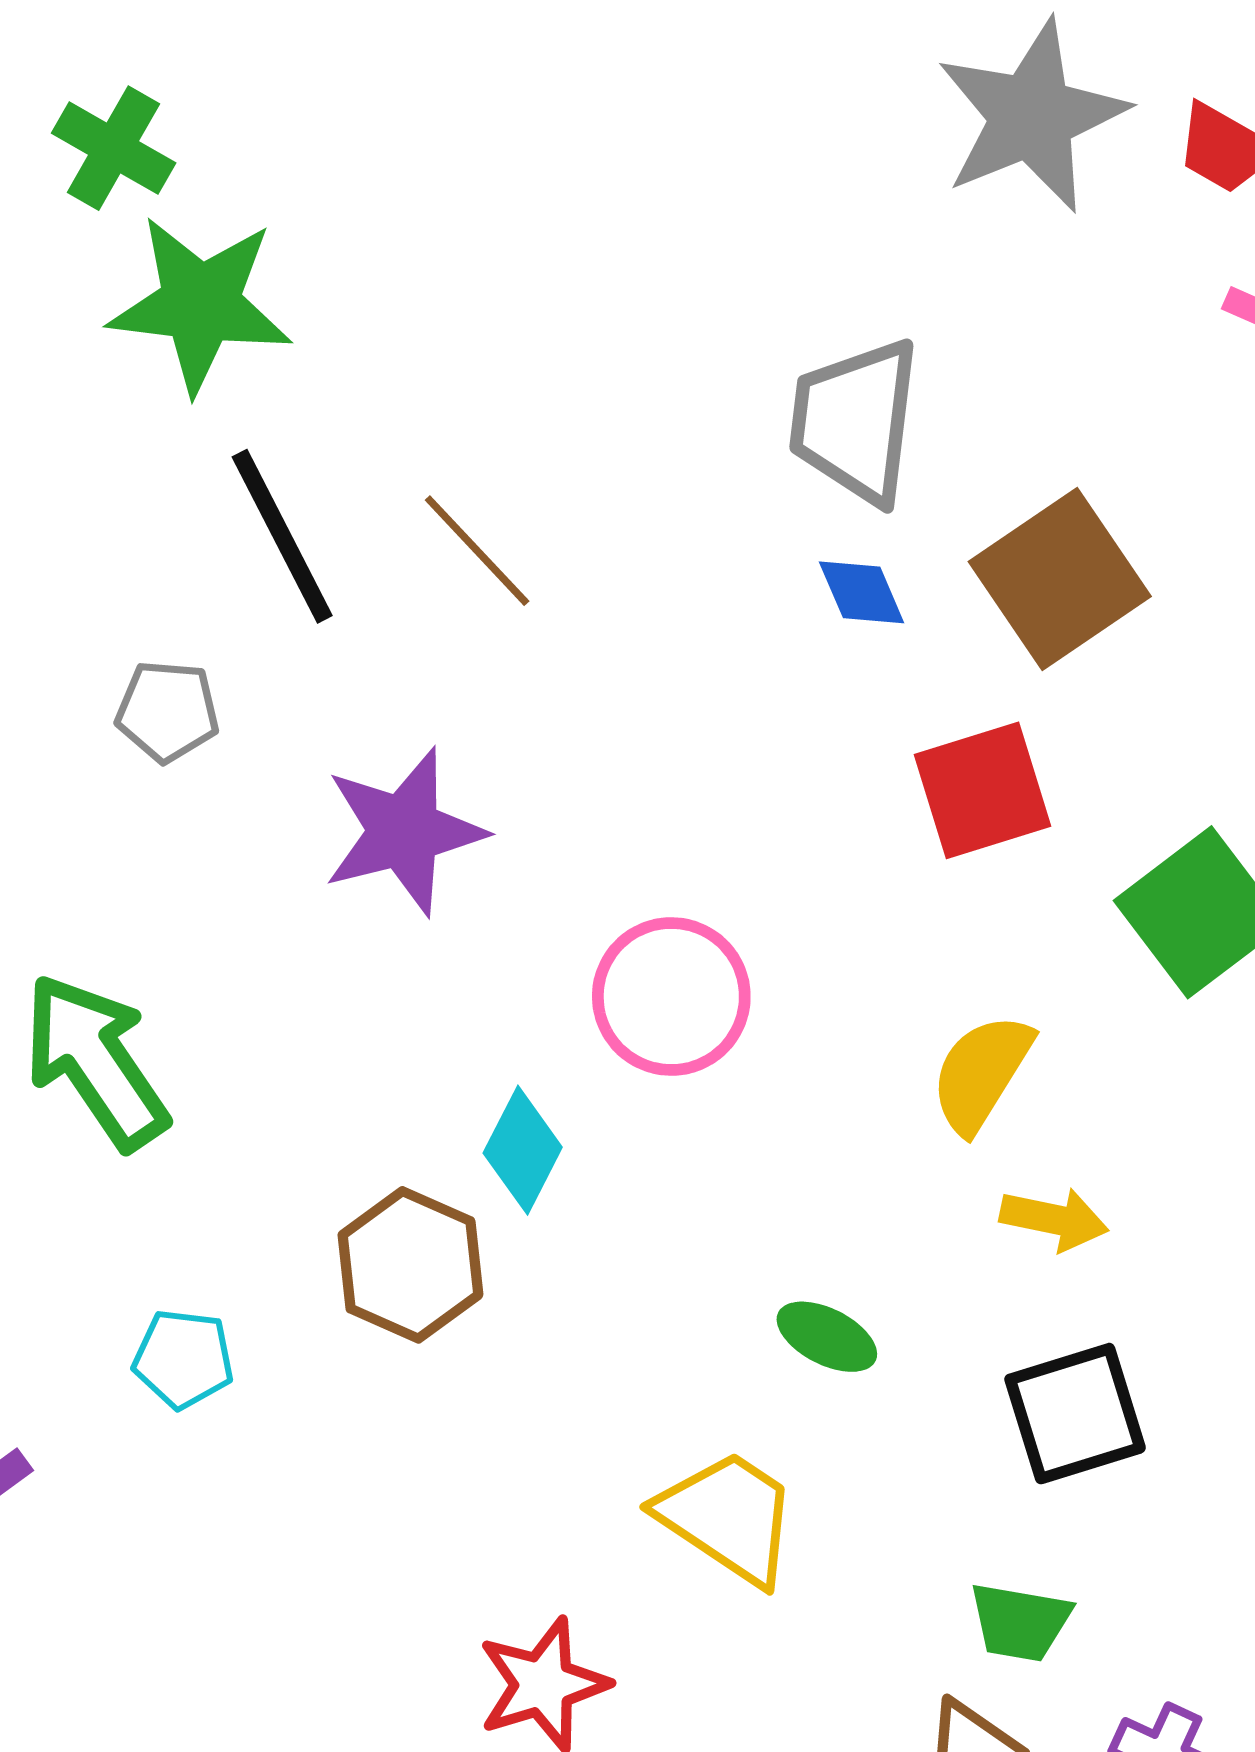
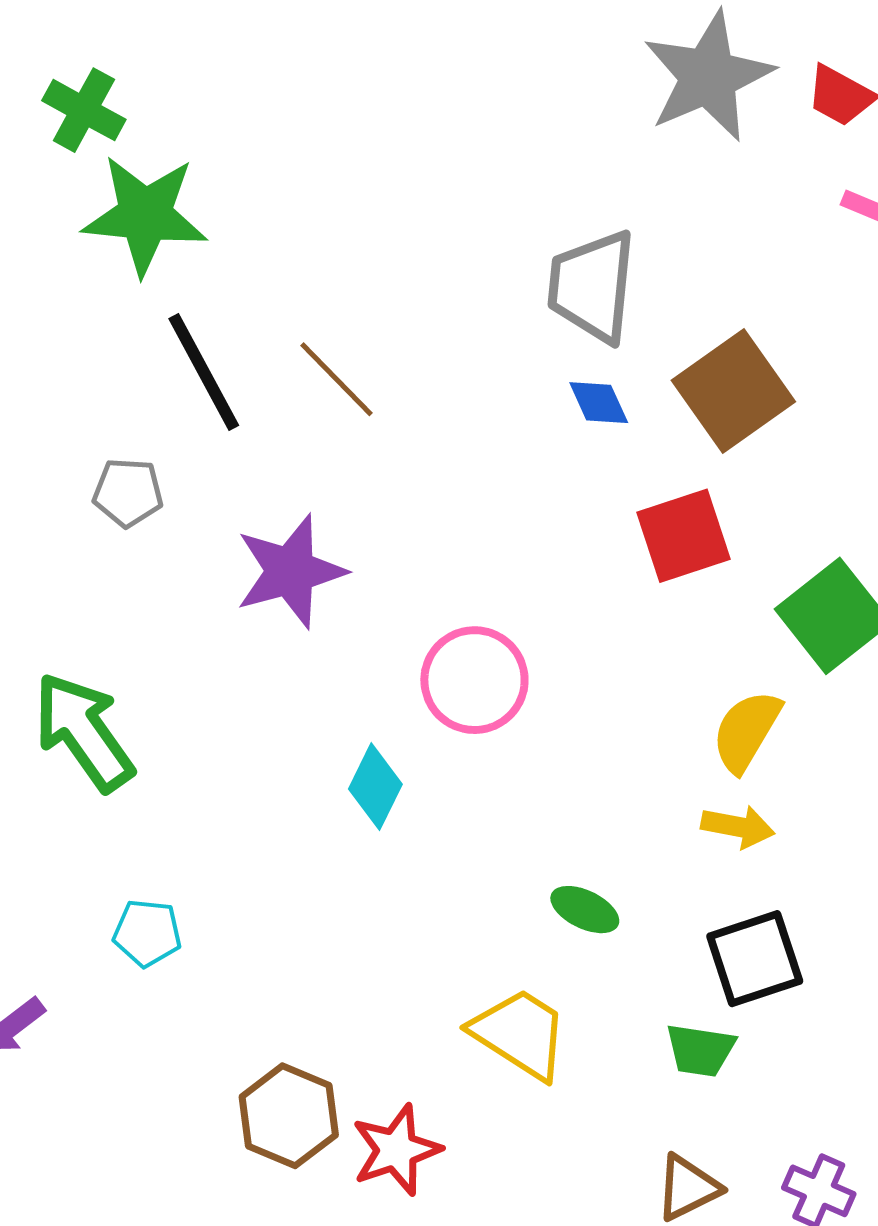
yellow semicircle: (981, 1073) -> (746, 731), moved
brown hexagon: (410, 1265) -> (289, 1116), moved
green trapezoid: (1020, 1622) -> (700, 1050), moved

